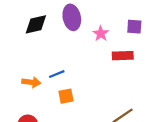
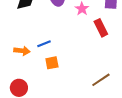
red rectangle: (123, 56) -> (101, 28), turned 66

